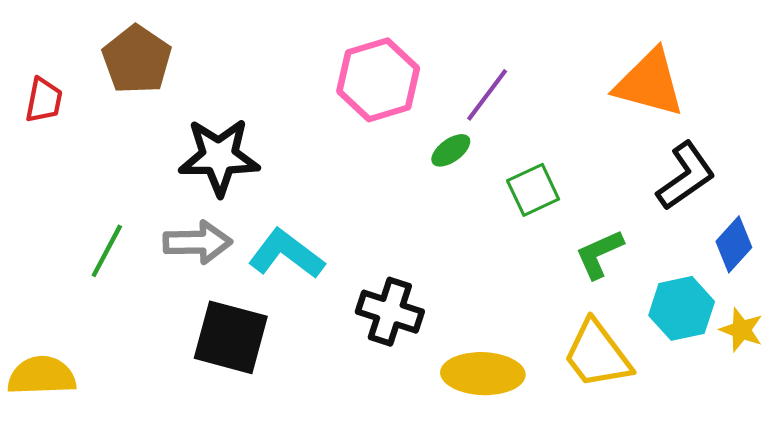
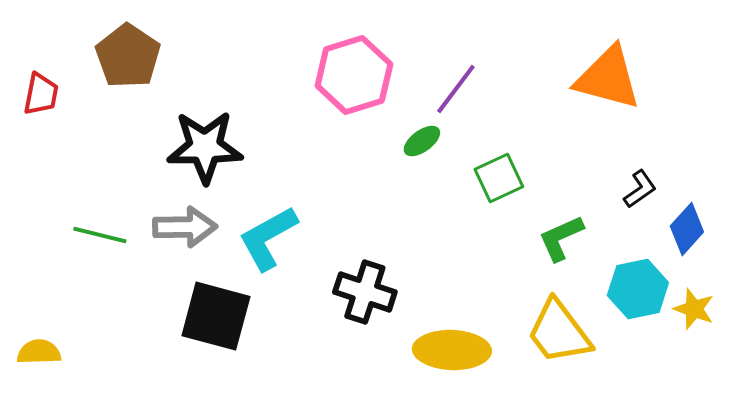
black L-shape: (686, 176) -> (640, 189), moved, size x0.6
green line: (107, 251) -> (100, 235), turned 76
cyan L-shape: (286, 254) -> (268, 238), turned -66
yellow semicircle: (42, 376) -> (39, 352), size x0.7

